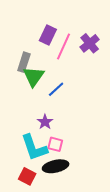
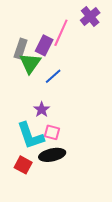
purple rectangle: (48, 35) -> (44, 45), moved
purple cross: (90, 43) -> (90, 16), moved

